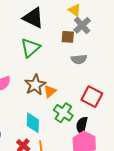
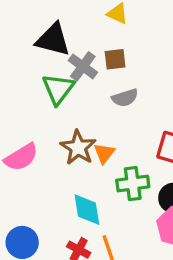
gray cross: (82, 25) -> (83, 66), moved
gray semicircle: (79, 59) -> (125, 98), moved
green cross: (63, 113) -> (133, 184), turned -30

